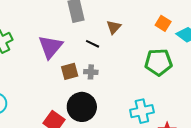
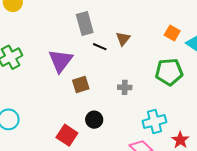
black line: (93, 44) -> (100, 47), moved
gray cross: (91, 72) -> (125, 87), moved
black circle: (82, 107) -> (94, 120), size x0.6

